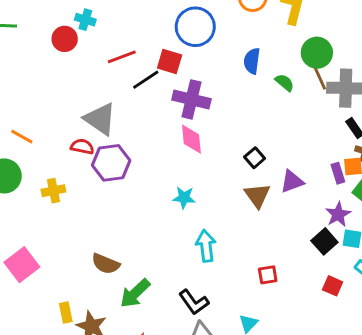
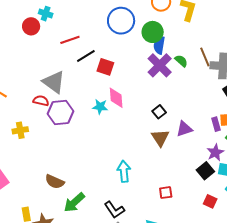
green circle: (317, 53) -> (153, 32), moved
red square: (170, 61) -> (105, 67), moved
purple cross: (191, 99) -> (160, 65), moved, turned 30
cyan star: (184, 198) -> (100, 107), moved

